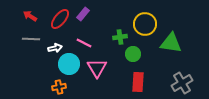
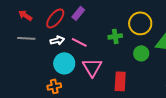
white arrow: (55, 48) -> (57, 40), moved
green circle: (133, 54) -> (141, 53), moved
red rectangle: (138, 82) -> (120, 81), moved

